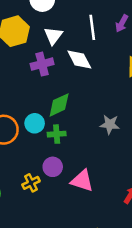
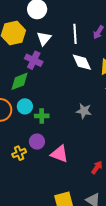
white diamond: (79, 59) -> (82, 62), moved
purple cross: (42, 64) -> (34, 60), turned 36
green diamond: (59, 105) -> (19, 81), moved

